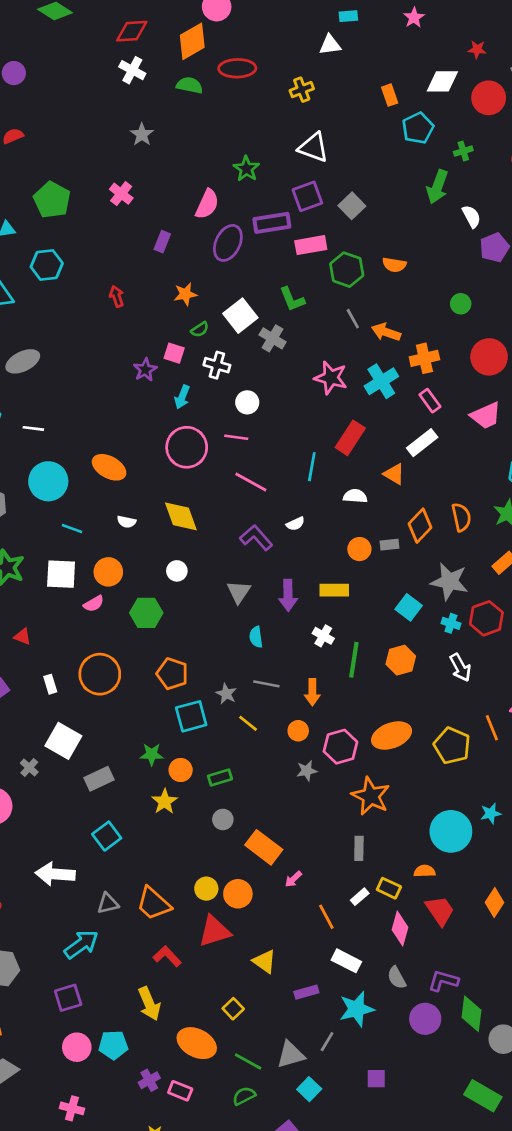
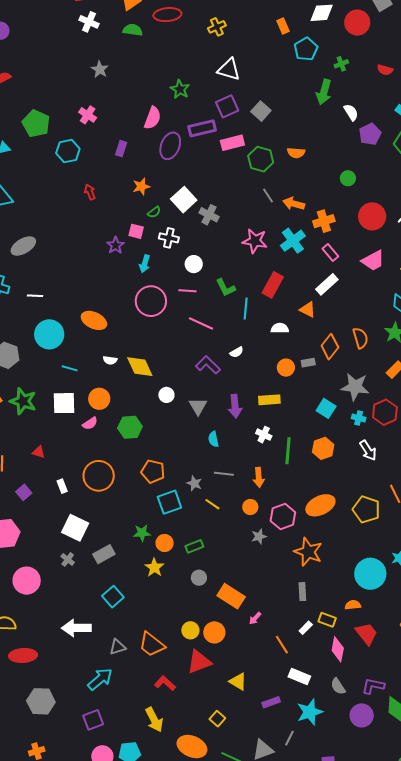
cyan hexagon: (47, 265) -> (68, 151), moved
green L-shape: (292, 299) -> (226, 288), moved
yellow diamond: (181, 516) -> (140, 367), moved
white circle: (177, 571) -> (166, 395), moved
gray cross: (29, 768) -> (68, 559), moved

